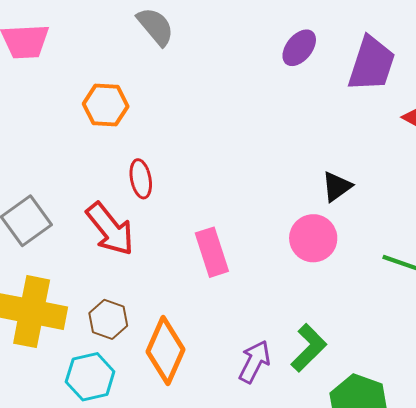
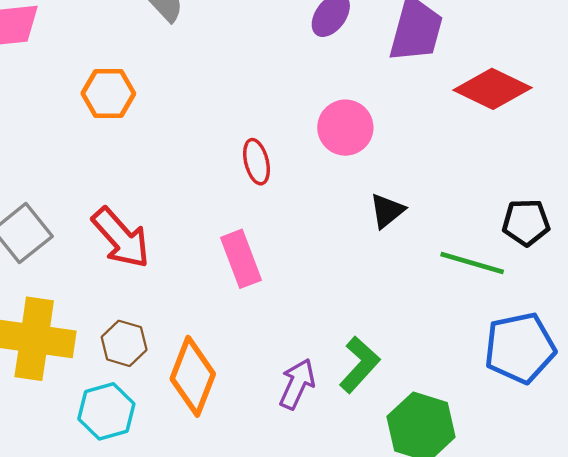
red ellipse: (141, 179) -> (257, 162), moved
black triangle: (337, 187) -> (387, 211), moved
pink circle: (313, 238) -> (345, 128), moved

